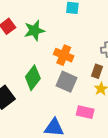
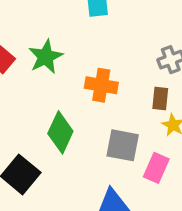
gray square: (67, 82) -> (123, 145), moved
pink rectangle: (85, 112) -> (156, 168), turned -66

